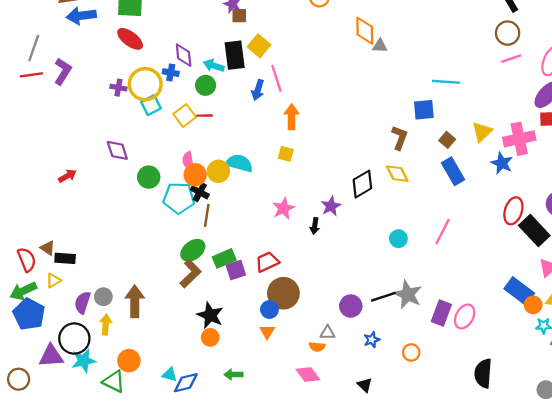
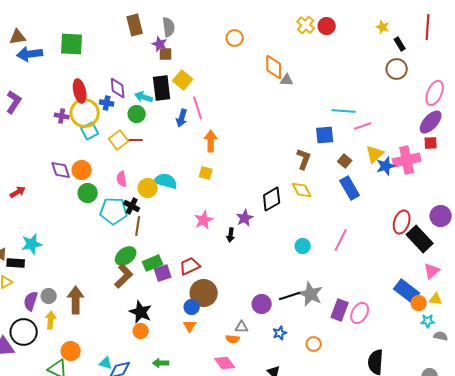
red ellipse: (130, 39) -> (80, 91), moved, turned 40
pink line: (511, 59) -> (363, 126), moved
blue star: (502, 163) -> (386, 166), moved, turned 30
orange circle: (195, 175) -> (82, 170), moved
cyan star: (84, 361) -> (32, 244), moved

